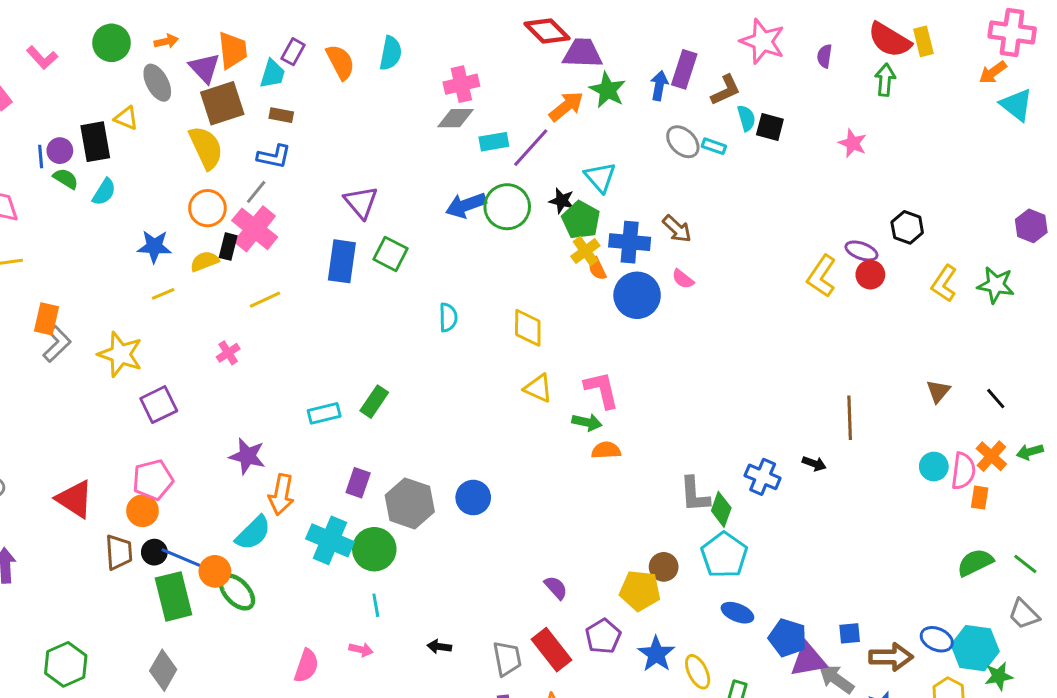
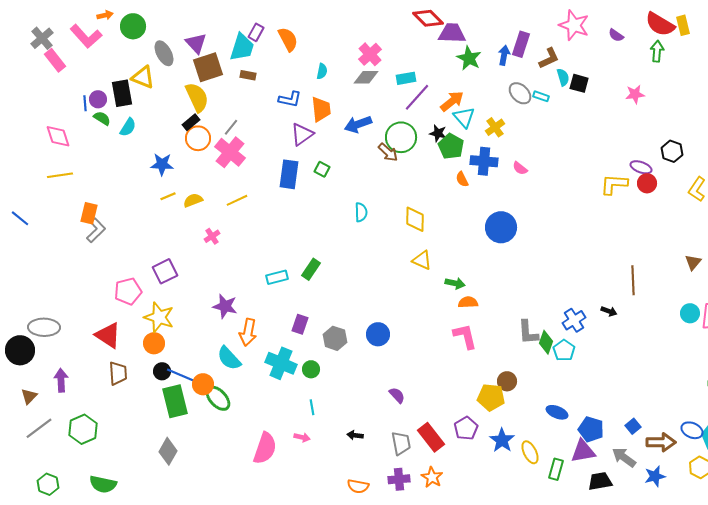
orange arrow: (166, 41) -> (105, 15), moved
orange trapezoid: (233, 50) -> (321, 109), moved
cyan semicircle: (391, 53) -> (322, 71), moved, size x0.7
purple semicircle: (825, 56) -> (616, 35), turned -63
pink L-shape: (42, 58) -> (86, 36), size x1.5
cyan trapezoid: (272, 74) -> (242, 47), size x1.4
pink cross: (461, 84) -> (370, 54), turned -30
orange arrow: (566, 106) -> (452, 101), moved
yellow triangle: (126, 118) -> (143, 77), size x1.4
cyan rectangle: (494, 142) -> (406, 78), moved
pink star: (853, 143) -> (635, 94), turned -30
blue L-shape: (274, 156) -> (290, 99), moved
purple triangle: (361, 202) -> (302, 134), turned 35
blue arrow: (466, 205) -> (358, 124), moved
brown arrow: (677, 229) -> (388, 152), moved
black rectangle: (228, 247) -> (191, 122), moved, turned 36
yellow cross: (585, 251) -> (495, 127), moved
green square: (391, 254) -> (322, 169), size x0.7
yellow semicircle: (205, 261) -> (193, 200), moved
yellow L-shape: (822, 276) -> (614, 184), turned 60
pink semicircle: (683, 279) -> (520, 168), moved
blue circle: (637, 295) -> (501, 227), moved
yellow star: (120, 354) -> (159, 317), moved
pink L-shape: (602, 390) -> (465, 336), moved
blue cross: (763, 477) -> (574, 320), turned 35
pink pentagon: (153, 480) -> (128, 291), moved
gray hexagon: (410, 503) -> (335, 338), size x0.7
cyan semicircle: (253, 533) -> (229, 358), turned 92
green circle: (374, 549) -> (311, 369), size x0.6
brown trapezoid: (119, 552) -> (118, 373), moved
cyan pentagon: (724, 555) -> (564, 350), moved, size x0.7
purple semicircle: (556, 588) -> (397, 395), moved
blue square: (850, 633) -> (633, 426), turned -35
purple triangle: (808, 660) -> (583, 451), moved
green hexagon: (66, 664) -> (83, 429), moved
pink semicircle: (306, 666) -> (265, 448), size x1.4

